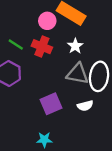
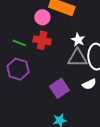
white star: (75, 46) -> (78, 40), moved

